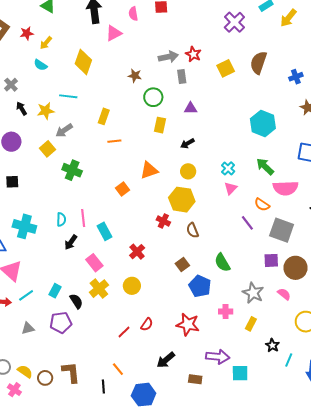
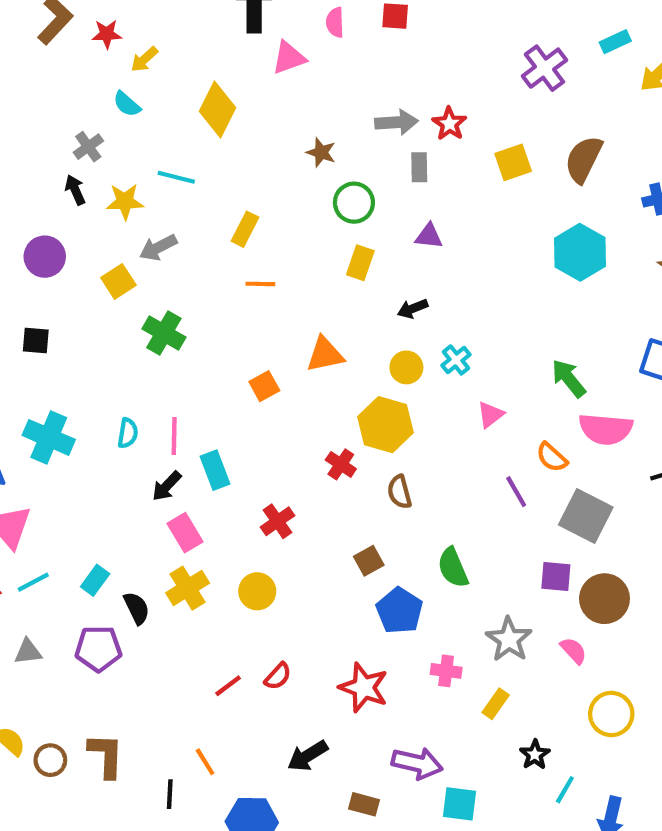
gray cross: (11, 85) -> (88, 147), moved
cyan hexagon: (263, 124) -> (580, 252), moved
cyan cross: (228, 168) -> (456, 360), moved
black arrow: (71, 242) -> (167, 486), moved

